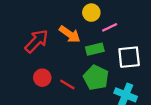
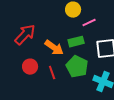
orange arrow: (70, 34) -> (54, 48), moved
red line: (67, 85) -> (52, 73), turned 40

